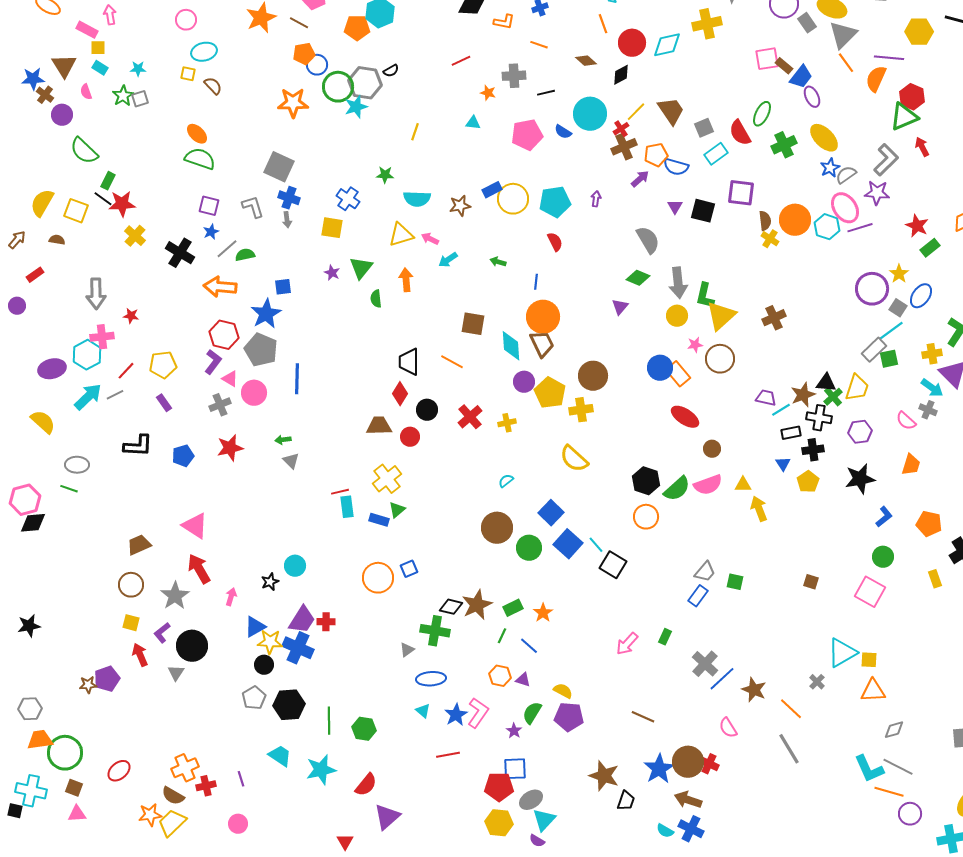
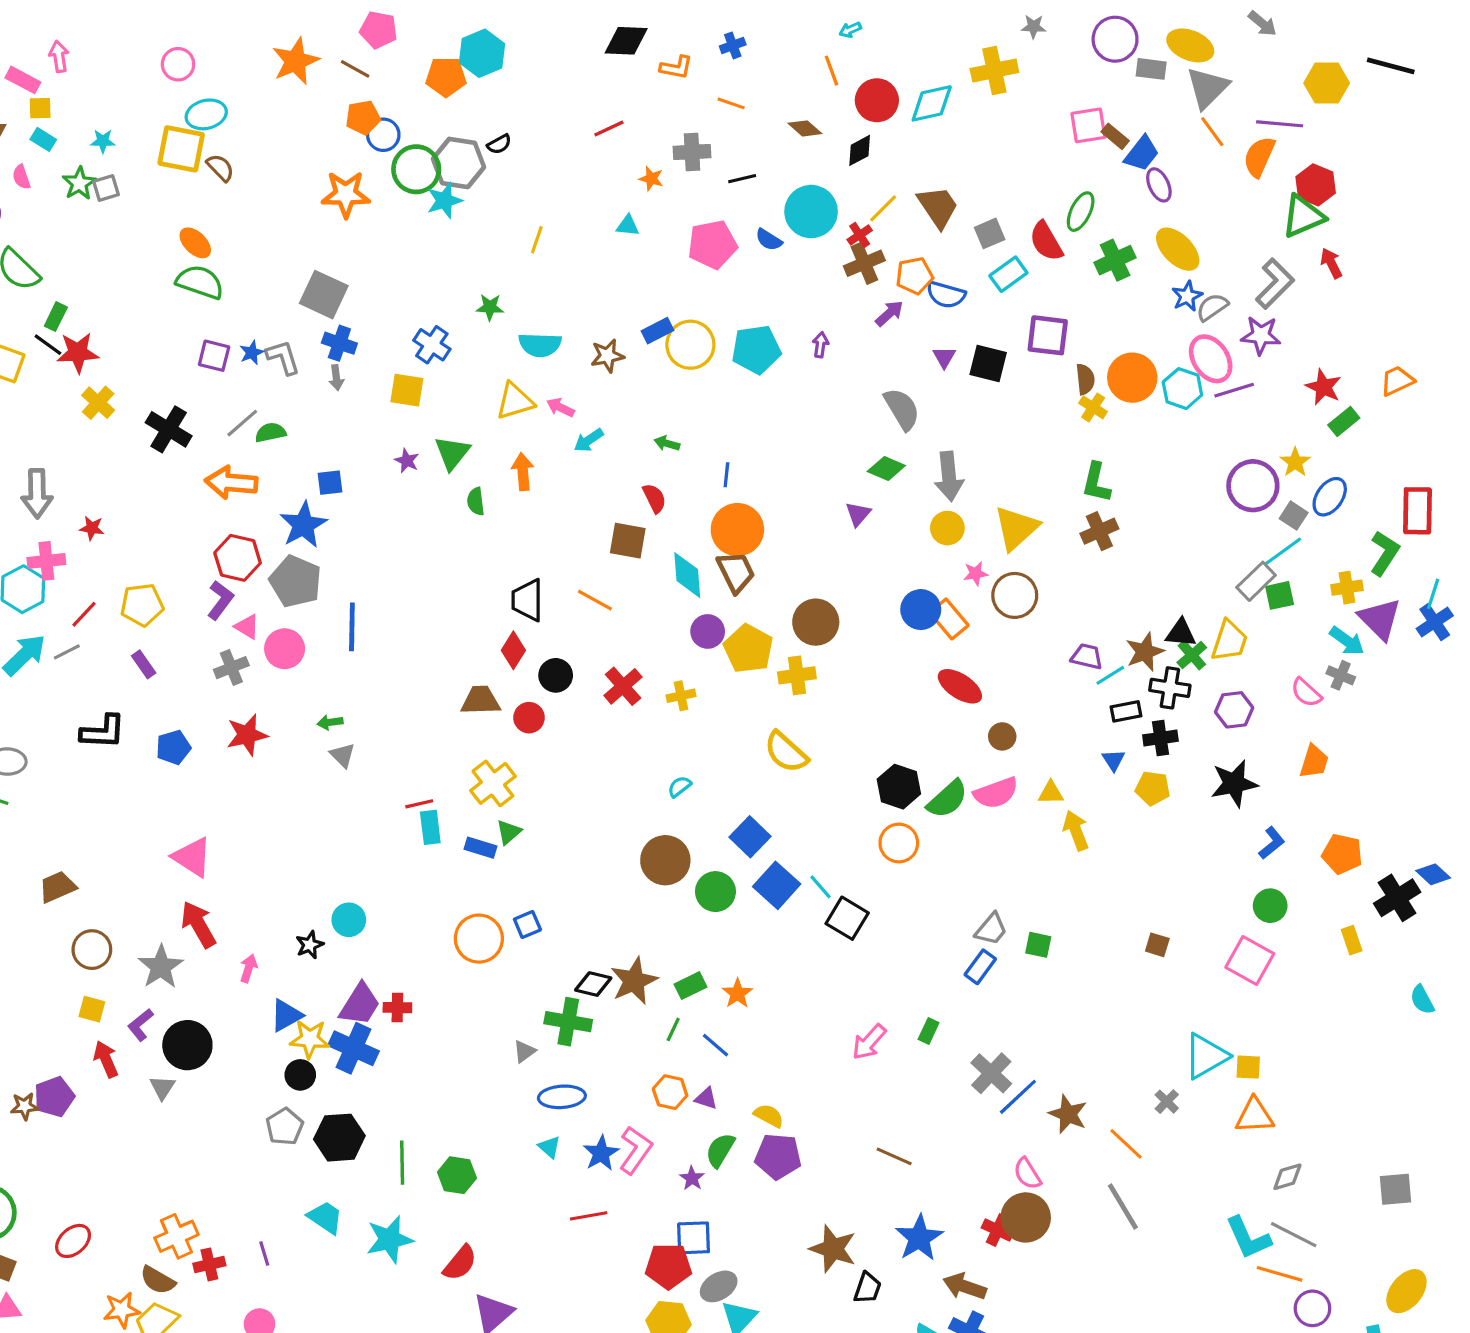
gray rectangle: (807, 23) -> (1151, 69), turned -48
yellow square: (188, 74) -> (181, 149), size x2.0
blue star: (211, 232) -> (252, 353), moved
red semicircle: (555, 242) -> (654, 498), moved
green L-shape: (705, 296) -> (1096, 483), moved
yellow pentagon: (808, 482) -> (1153, 788), turned -30
brown trapezoid: (139, 545) -> (57, 887), moved
brown circle: (688, 762) -> (1026, 1217), moved

